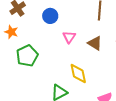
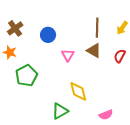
brown triangle: (95, 43) -> (94, 51), moved

